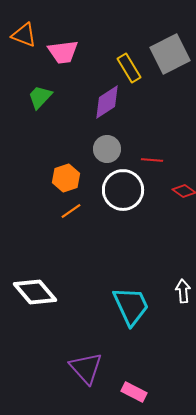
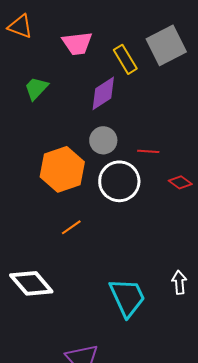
pink trapezoid: (63, 52) -> (77, 43), moved
orange hexagon: (66, 178) -> (62, 169), size x1.6
orange line: (71, 211) -> (71, 227), moved

